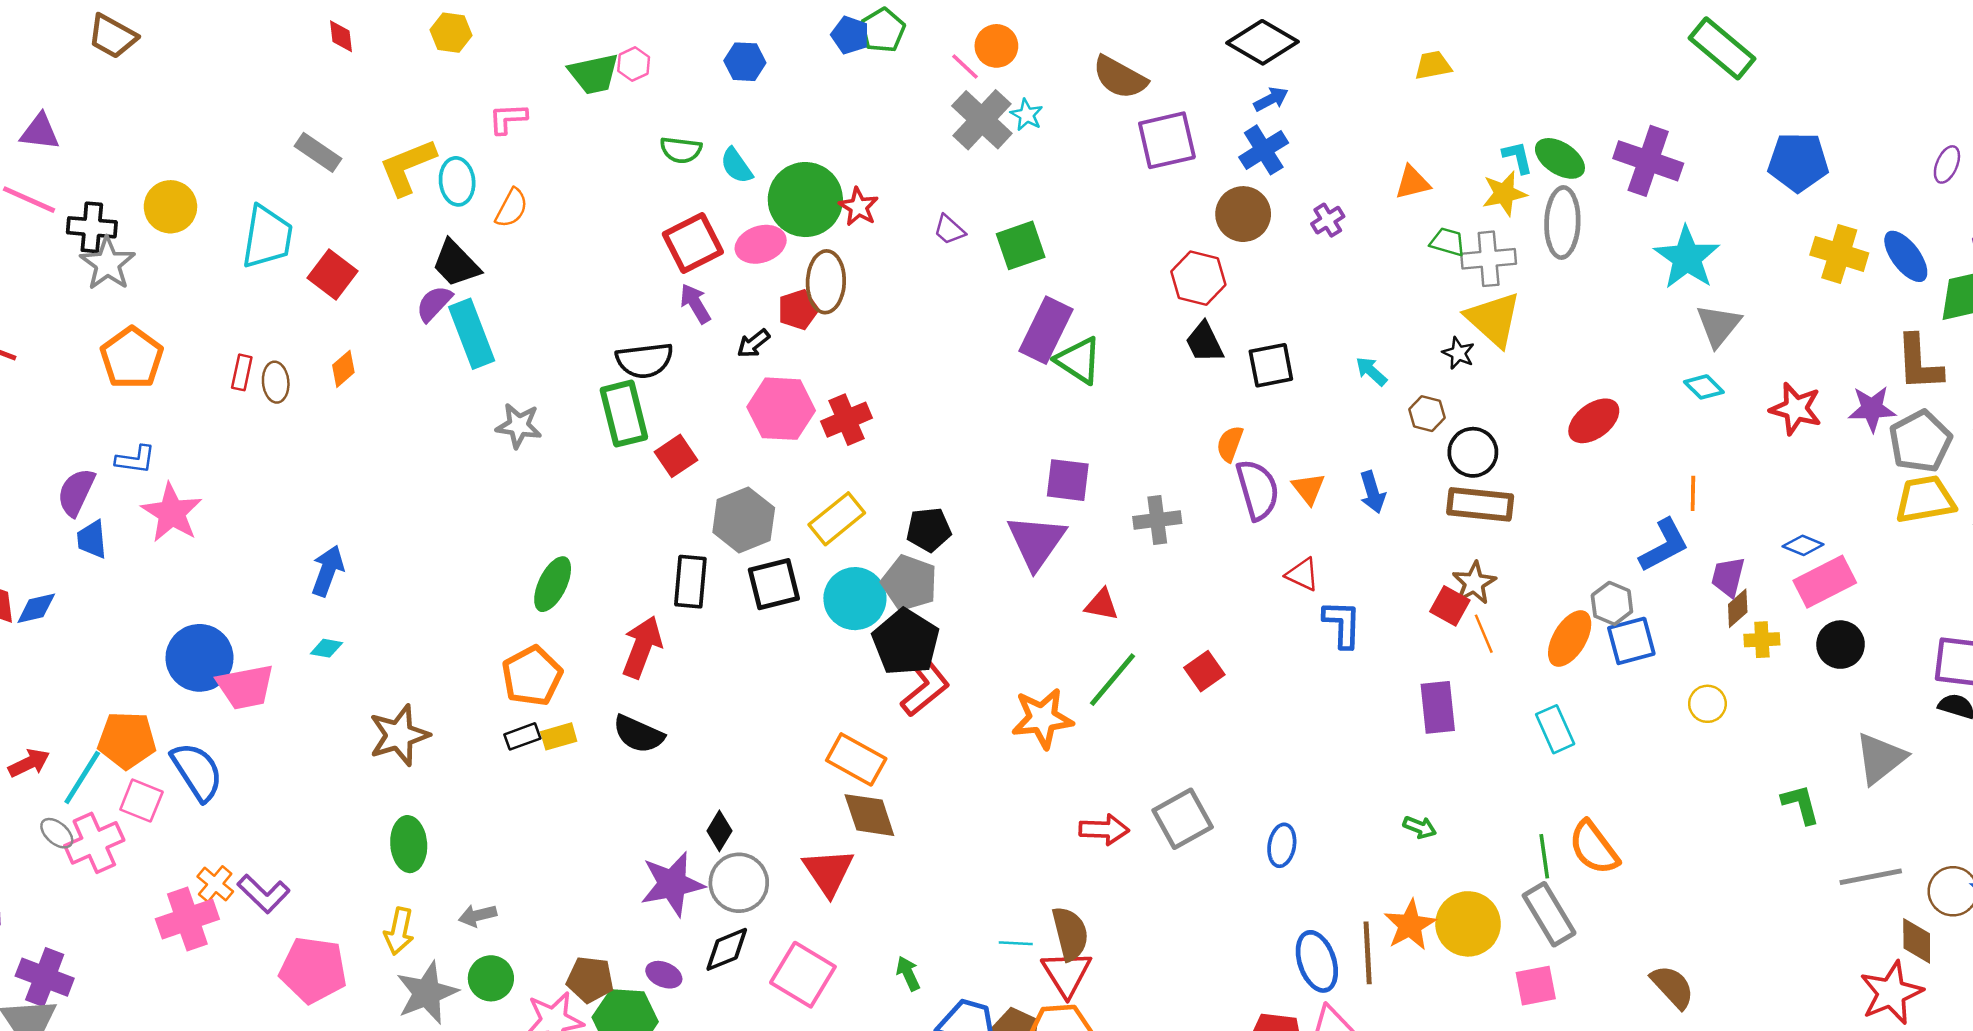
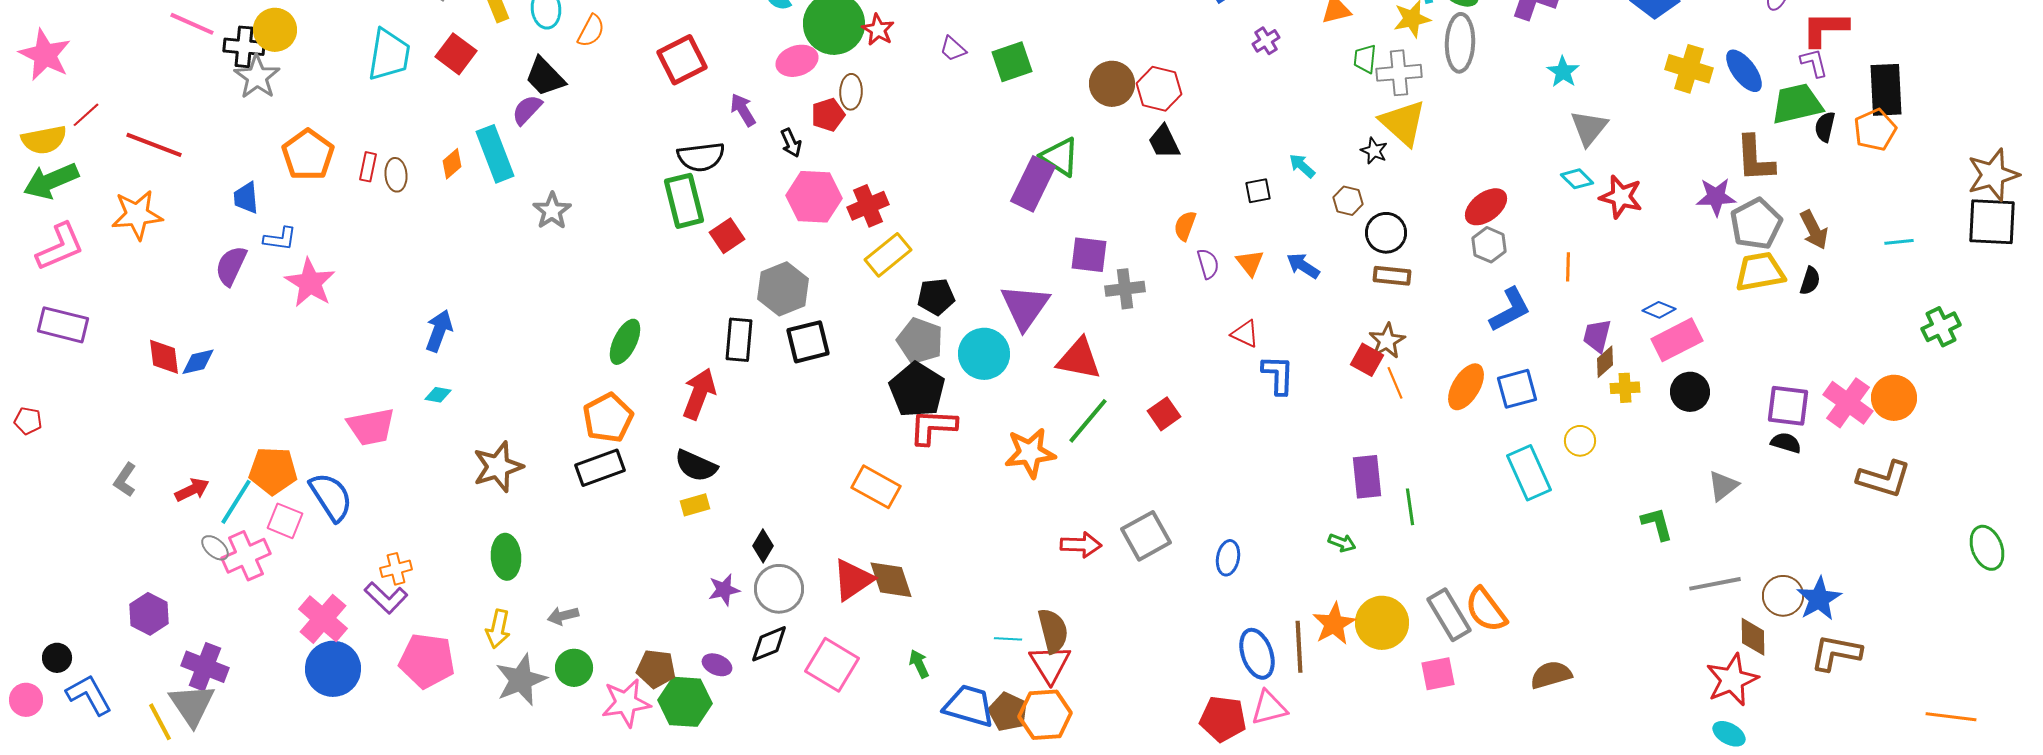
yellow circle: (170, 207) -> (275, 30), moved
brown circle: (1243, 214) -> (1112, 84), moved
green trapezoid: (1447, 242) -> (1365, 59), turned -100
red square: (693, 243) -> (682, 60), moved
cyan star: (1687, 258) -> (1563, 72), size x0.6
red square: (333, 275) -> (456, 54), moved
brown ellipse: (826, 282) -> (851, 92), size x0.7
purple rectangle: (1046, 330) -> (1033, 184), moved
cyan rectangle: (472, 334) -> (495, 154), moved
black arrow: (753, 343) -> (791, 143), turned -76
orange pentagon: (132, 358) -> (308, 155), moved
black square: (1271, 365) -> (1258, 191), moved, size x0.7
red star: (1796, 409) -> (1621, 197), moved
gray star: (519, 426) -> (552, 211), moved, turned 30
purple square: (1068, 480) -> (1089, 255), moved
purple semicircle: (1258, 490) -> (1208, 264), size x0.6
blue arrow: (1373, 492) -> (1303, 266), turned 140
brown rectangle: (1480, 504) -> (1392, 276), size x0.7
yellow rectangle: (837, 519) -> (888, 255), moved
blue trapezoid: (92, 539) -> (246, 198), moved
blue L-shape: (1664, 545) -> (1510, 310), moved
cyan circle: (855, 599) -> (984, 354), moved
gray hexagon: (1612, 603) -> (1489, 245), moved
red triangle: (1102, 605) -> (1079, 359), size x1.6
blue circle: (199, 658) -> (333, 669), moved
red L-shape: (925, 687) -> (933, 427), turned -138
purple rectangle: (1438, 707) -> (1367, 477), moved
cyan rectangle: (1555, 729) -> (1529, 473), moved, size x1.4
black rectangle: (522, 736) -> (600, 468), size x1.6
yellow rectangle: (559, 736) -> (695, 505), moved
gray triangle: (1880, 758) -> (1723, 486), size x0.7
brown diamond: (869, 815) -> (891, 580), moved
orange semicircle: (1594, 848) -> (1486, 610), moved
green line: (1544, 856) -> (1410, 507), moved
red triangle: (828, 872) -> (853, 580), turned 30
orange cross: (215, 884) -> (396, 569), moved, turned 36
purple star: (672, 884) -> (724, 590), size x0.6
pink cross: (187, 919) -> (323, 619), turned -30
brown semicircle: (1672, 987) -> (1551, 675), turned -63

